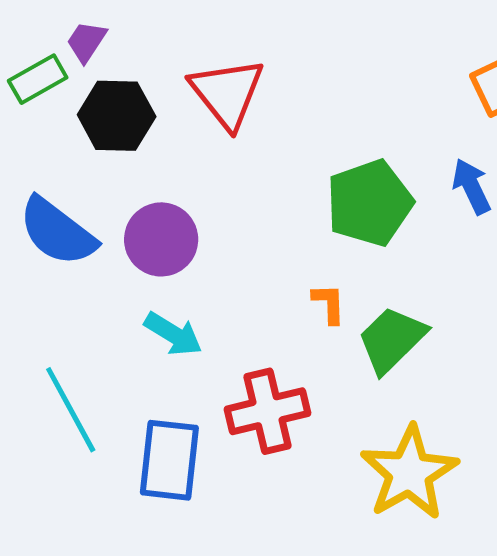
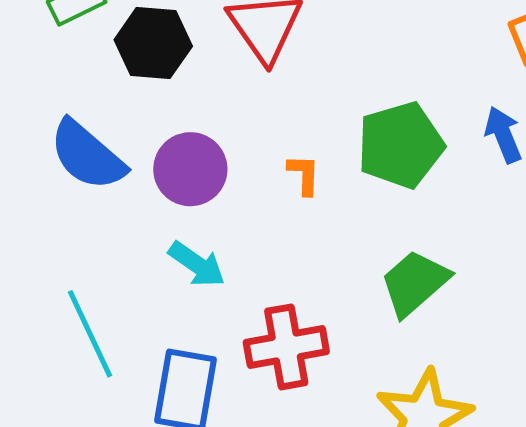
orange L-shape: (329, 304) -> (304, 175), moved

